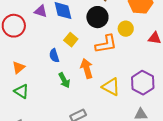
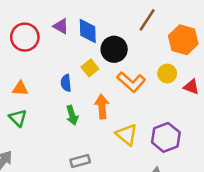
black circle: (97, 17) -> (114, 49), moved
yellow circle: (126, 29) -> (167, 74), moved
orange L-shape: (106, 44) -> (131, 82), turned 40
orange triangle: (19, 67) -> (20, 89), turned 32

